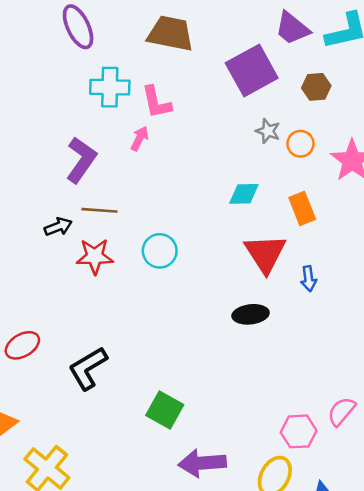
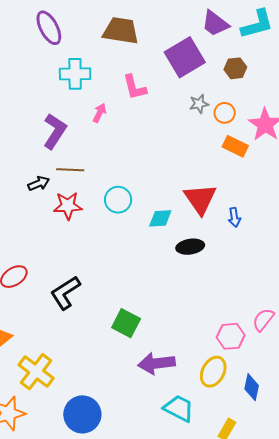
pink L-shape: (156, 102) -> (135, 87), moved
gray star: (268, 131) -> (199, 104), turned -30
cyan diamond: (244, 194) -> (160, 218), moved
orange rectangle: (302, 208) -> (235, 146), moved, turned -40

